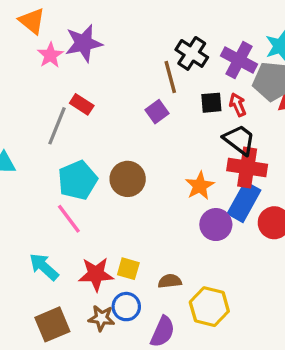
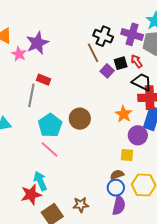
purple square: (157, 112) -> (107, 71), moved
cyan arrow: (44, 267) -> (40, 181), turned 36
yellow square: (128, 269) -> (127, 155), moved
red star: (96, 274) -> (31, 195), moved
blue circle: (126, 307) -> (116, 188), moved

